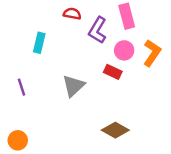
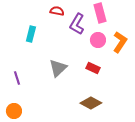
red rectangle: (113, 72) -> (93, 68), moved
purple line: (22, 87) -> (17, 78), moved

